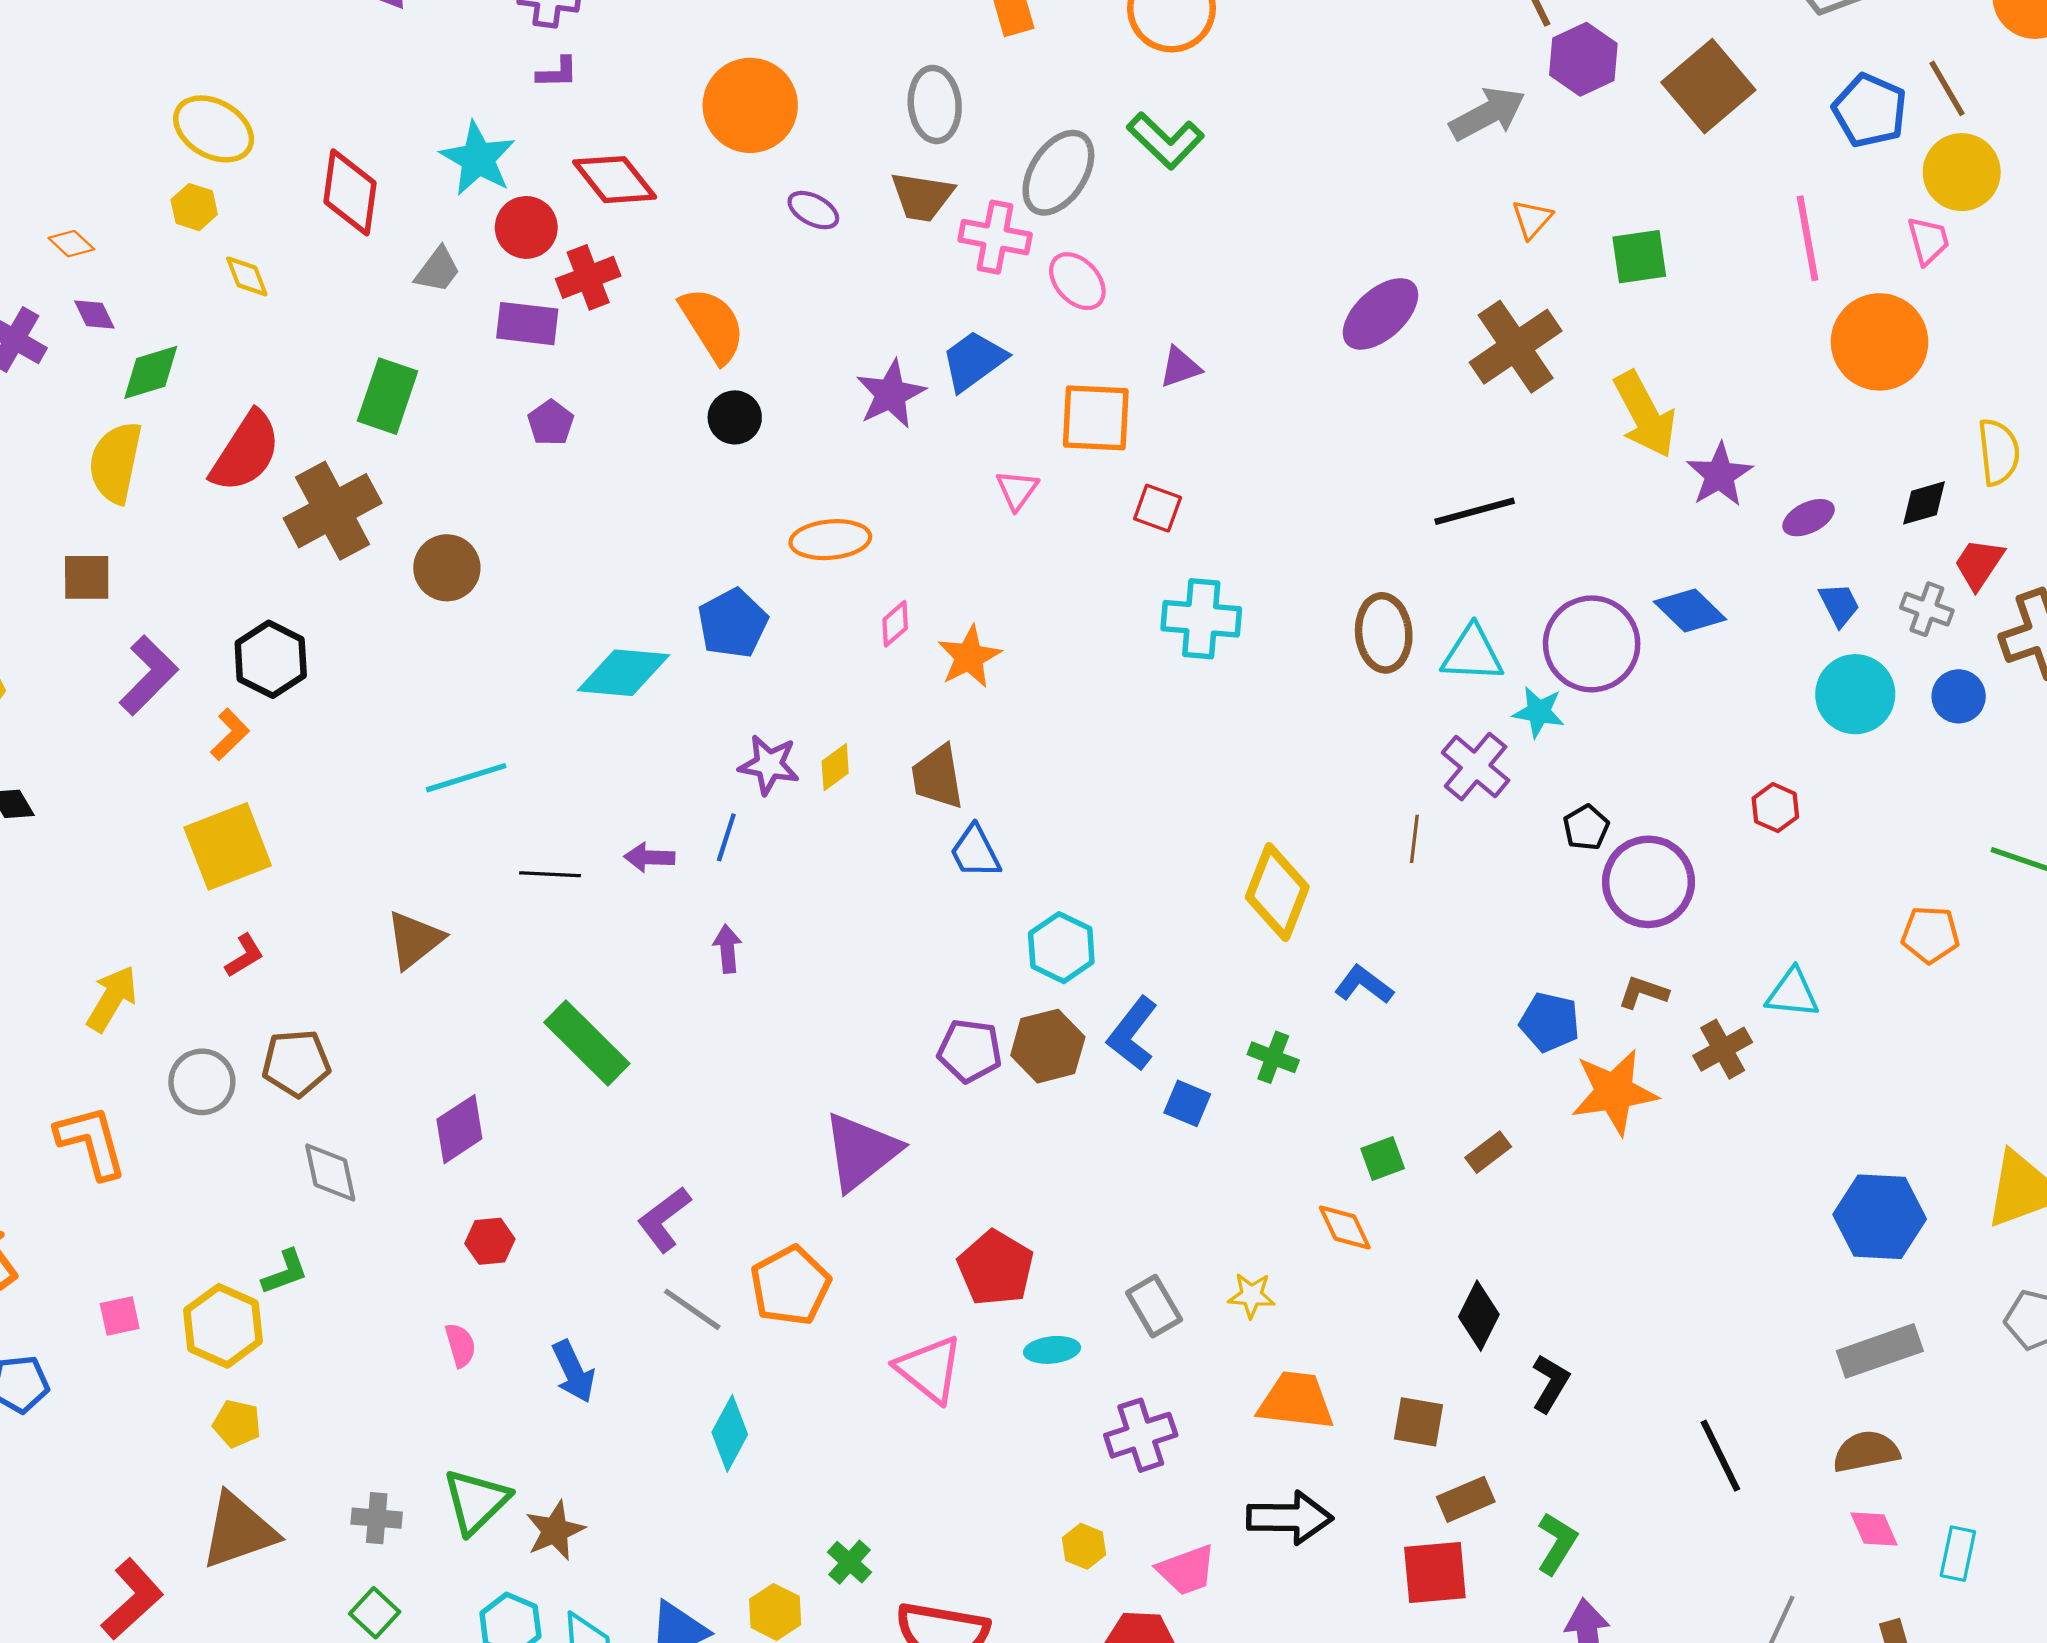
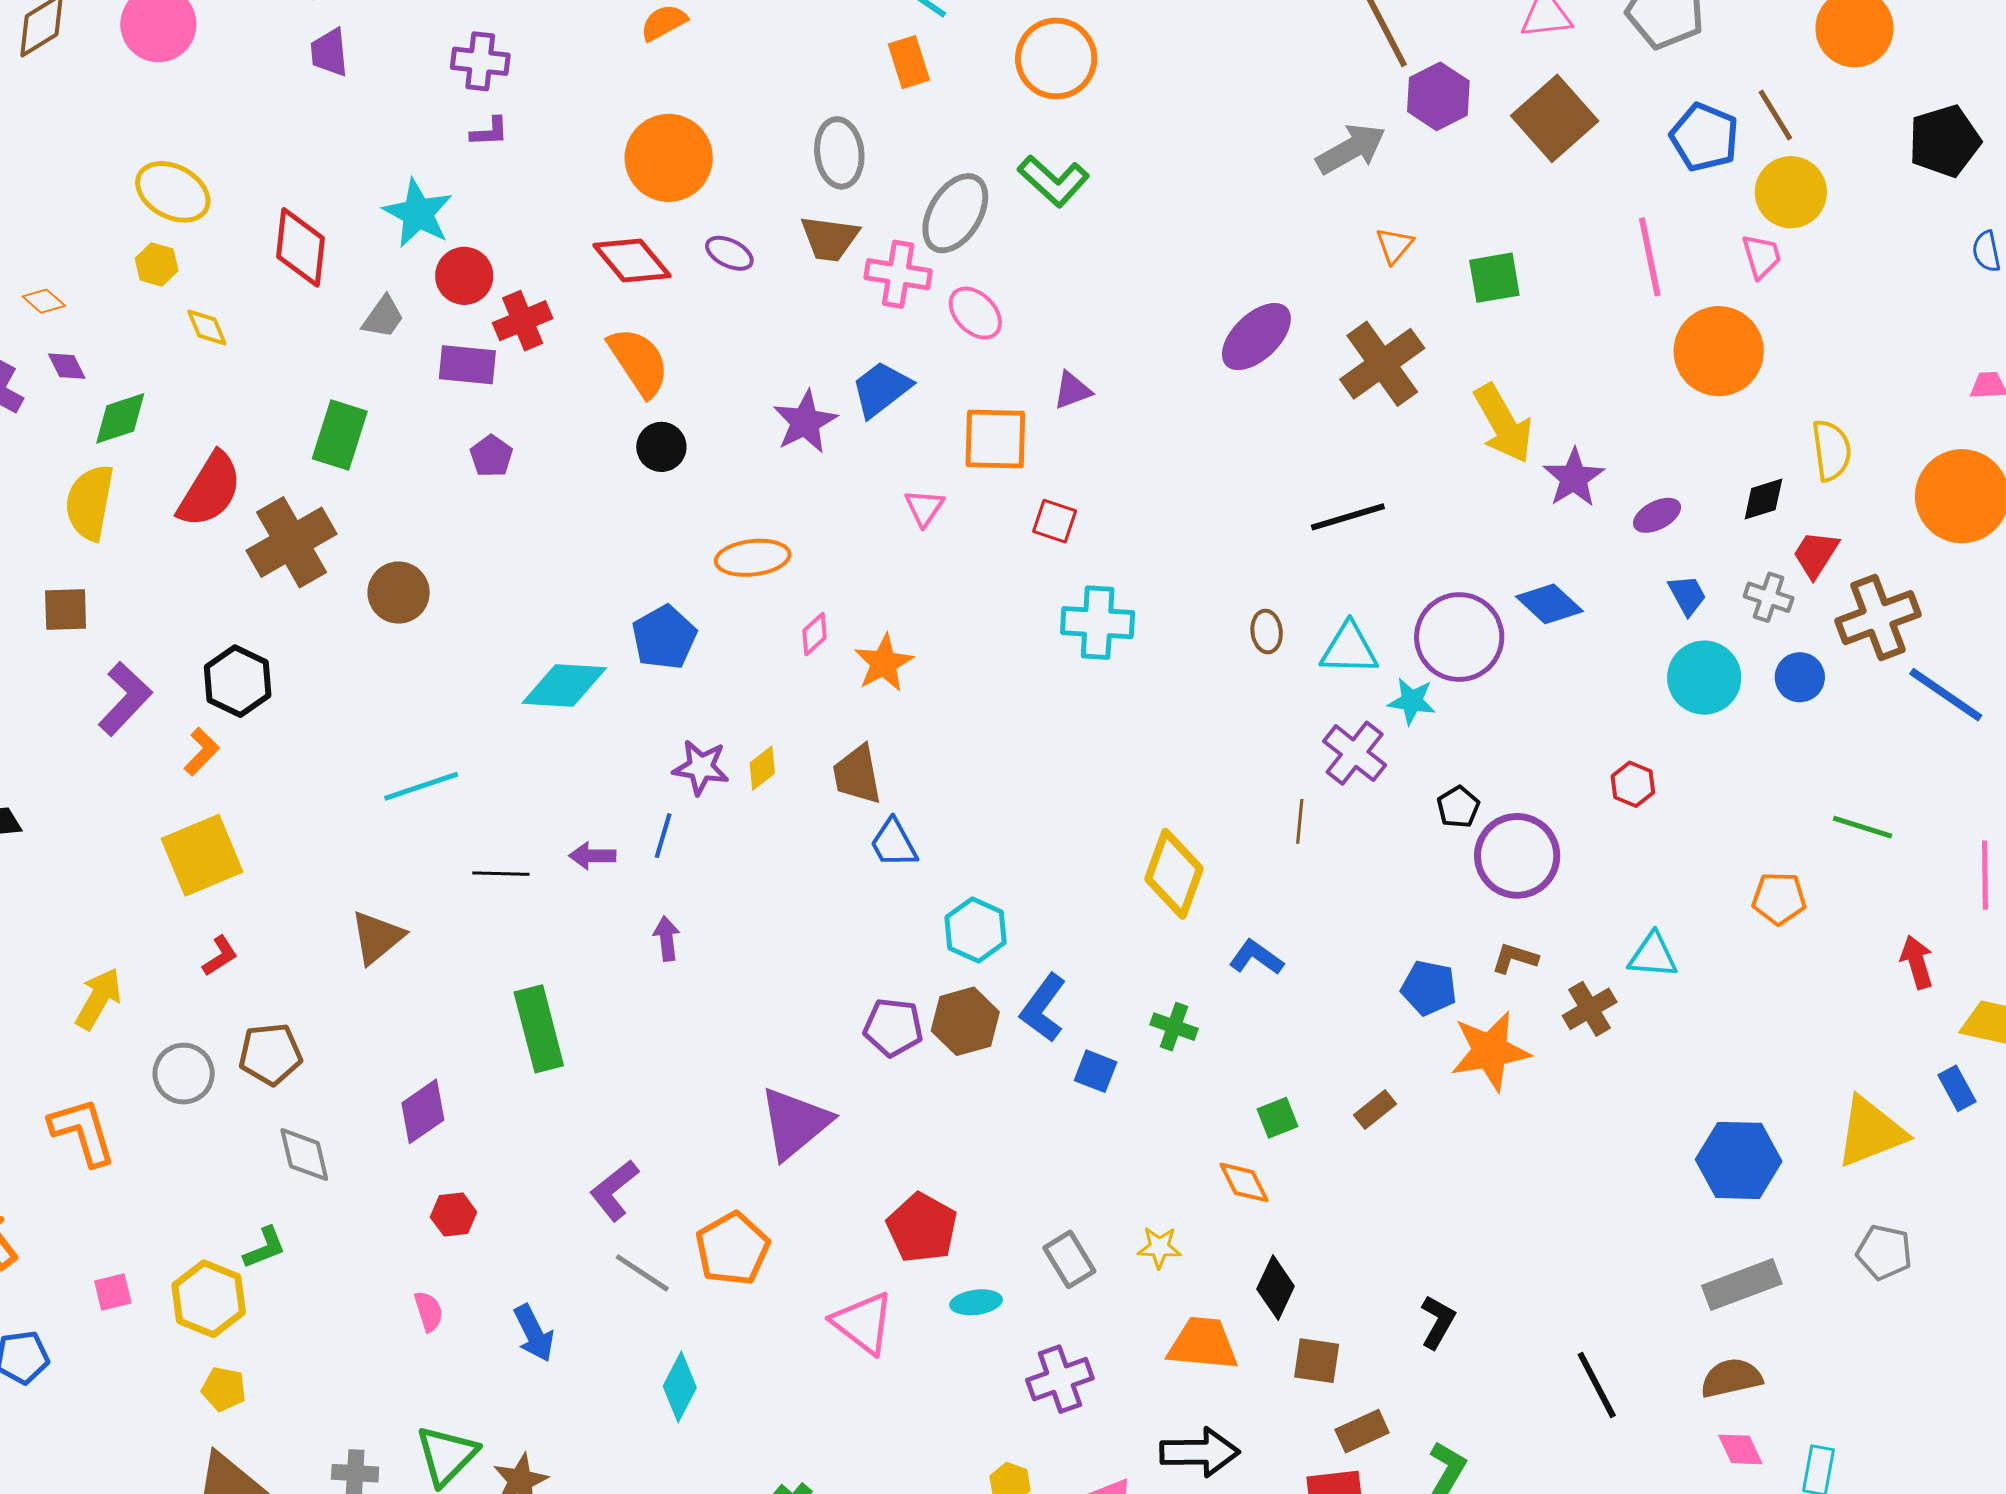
red diamond: (615, 180) -> (632, 260), moved
brown ellipse: (1384, 633) -> (1267, 632), size x0.6
green rectangle: (587, 1043) -> (539, 1029), turned 32
black diamond: (1479, 1316) -> (1276, 1288), moved

